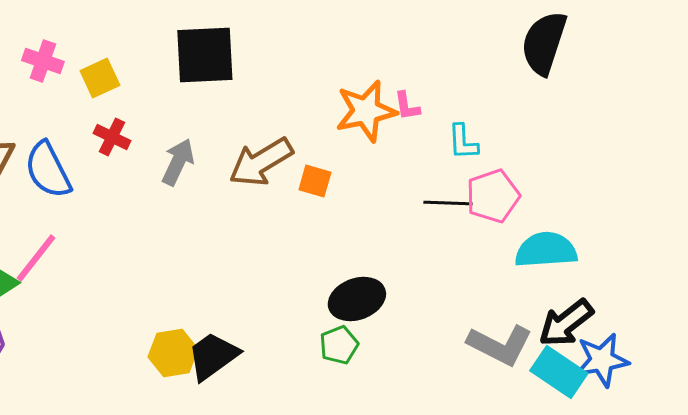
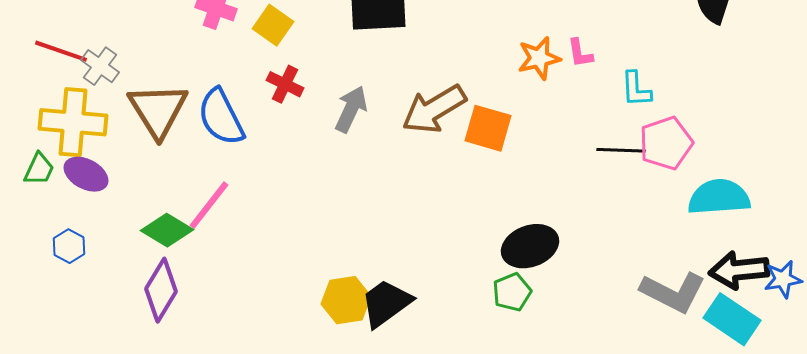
yellow square: (100, 78) -> (273, 25), turned -30
orange star: (366, 111) -> (539, 58), size x0.7
orange square: (315, 181) -> (488, 128), size x1.4
black arrow: (566, 323) -> (739, 270), turned 32
blue star: (602, 360) -> (783, 279), moved, size x0.7

